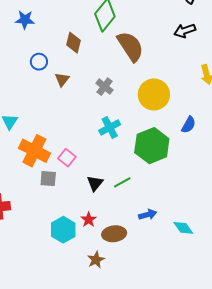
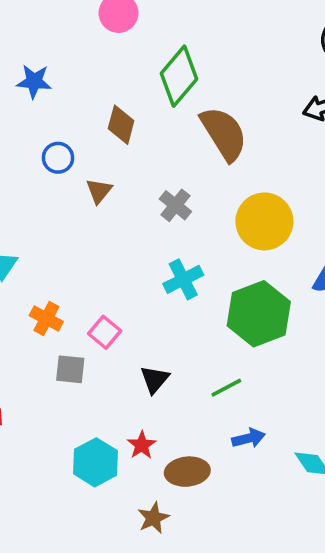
orange cross: (34, 151) -> (46, 319), size x0.6
green line: (122, 182) -> (226, 388), moved

